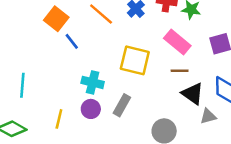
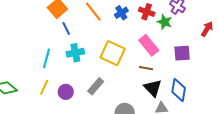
cyan cross: (93, 82) -> (75, 53), moved, turned -36
cyan line: (22, 85) -> (47, 58), moved
purple circle: (91, 109) -> (66, 92), moved

